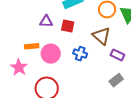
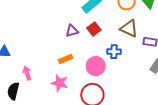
red square: (68, 26) -> (94, 29), turned -32
pink circle: (51, 54) -> (96, 66), moved

